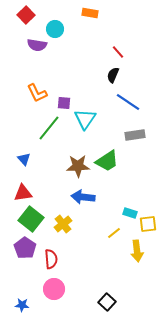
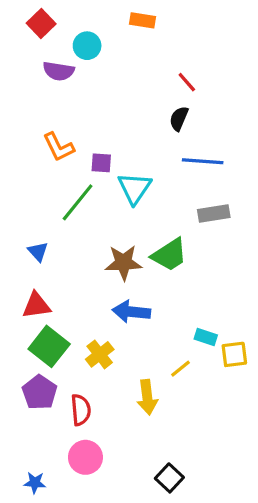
blue line: (128, 102) -> (203, 161), turned -30
yellow arrow: (137, 251) -> (147, 397), moved

